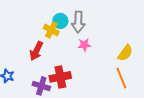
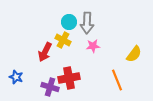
yellow cross: (51, 30) -> (63, 40), moved
orange line: (121, 78) -> (117, 80), moved

